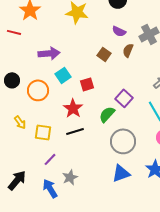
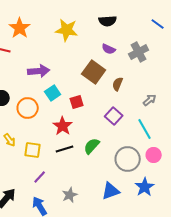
brown semicircle: (128, 50) -> (118, 84), moved
brown square: (104, 54) -> (94, 72), size x1.6
green semicircle: (107, 114) -> (92, 146), moved
gray circle: (123, 141) -> (128, 159), moved
gray star: (70, 177) -> (70, 195), moved

